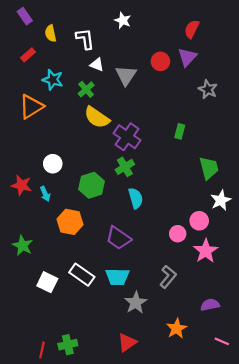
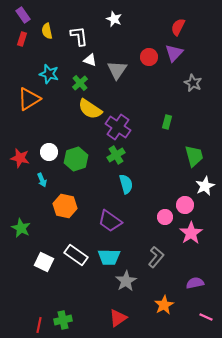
red rectangle: (28, 55) -> (22, 39), moved, turned -32
red star: (21, 185) -> (20, 158), moved
green hexagon: (91, 185) -> (76, 159), moved

